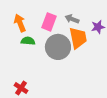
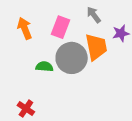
gray arrow: (72, 19) -> (94, 15), moved, turned 32
green semicircle: (28, 41) -> (44, 67), moved

